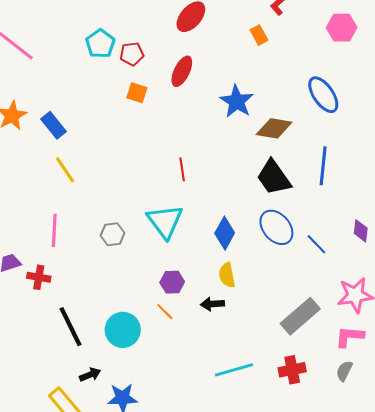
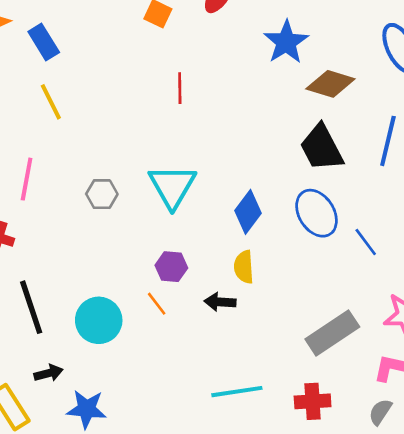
red line: (182, 169) -> (180, 88), moved

